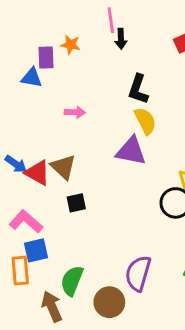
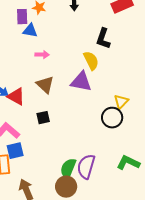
blue triangle: (32, 78) -> (30, 31), moved
black L-shape: (138, 89) -> (103, 39), moved
brown triangle: (63, 167) -> (45, 85), moved
green semicircle: (72, 281) -> (68, 169), moved

